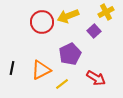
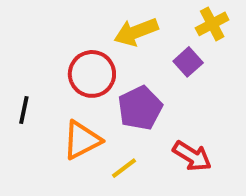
red circle: (42, 22) -> (92, 74), moved
black line: (12, 68) -> (24, 110), moved

